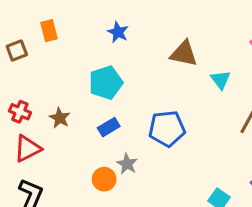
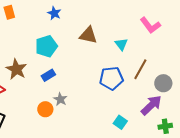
brown triangle: (184, 54) -> (88, 35), moved
brown star: (60, 118) -> (16, 69), size x1.5
blue pentagon: (167, 129) -> (111, 78), moved

